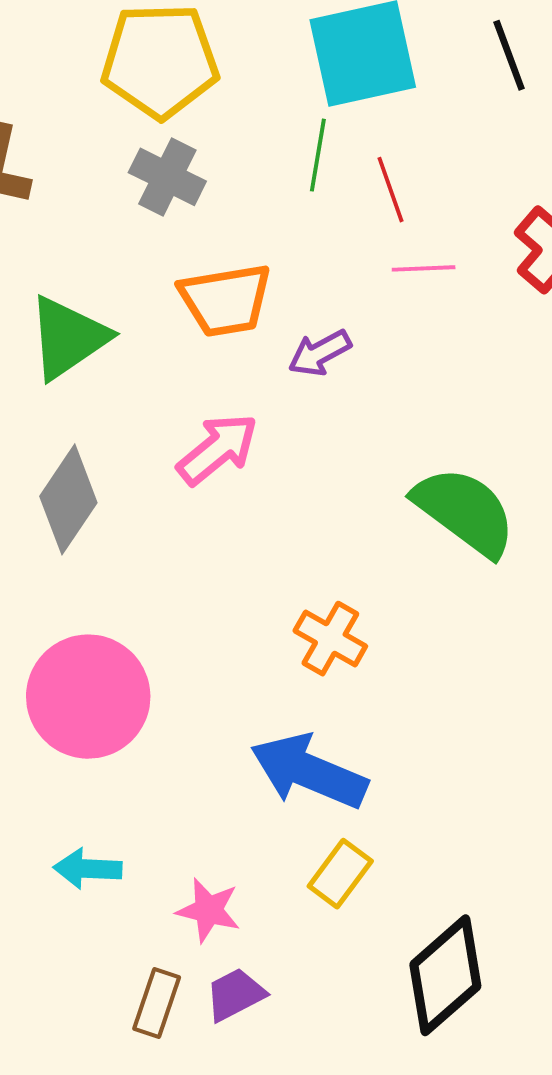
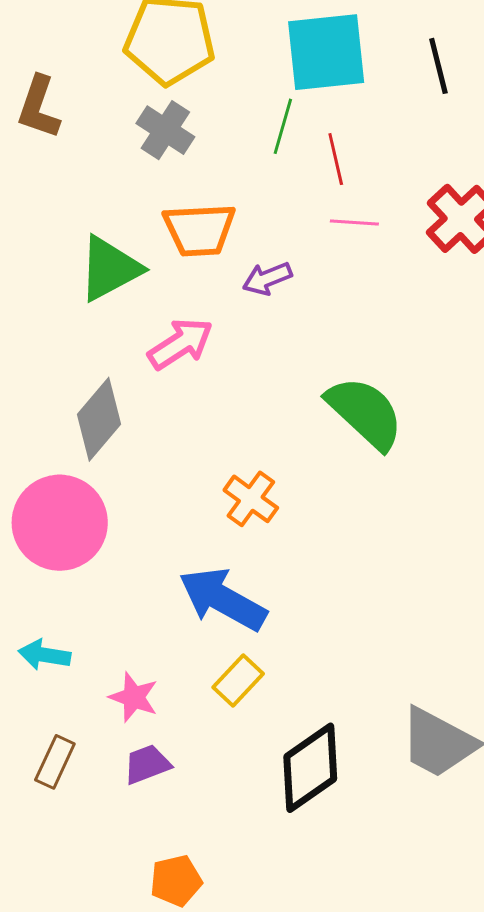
green triangle: (68, 338) -> (110, 269), moved
gray diamond: (68, 499) -> (99, 419), moved
brown rectangle: (157, 1003) -> (55, 762), moved

